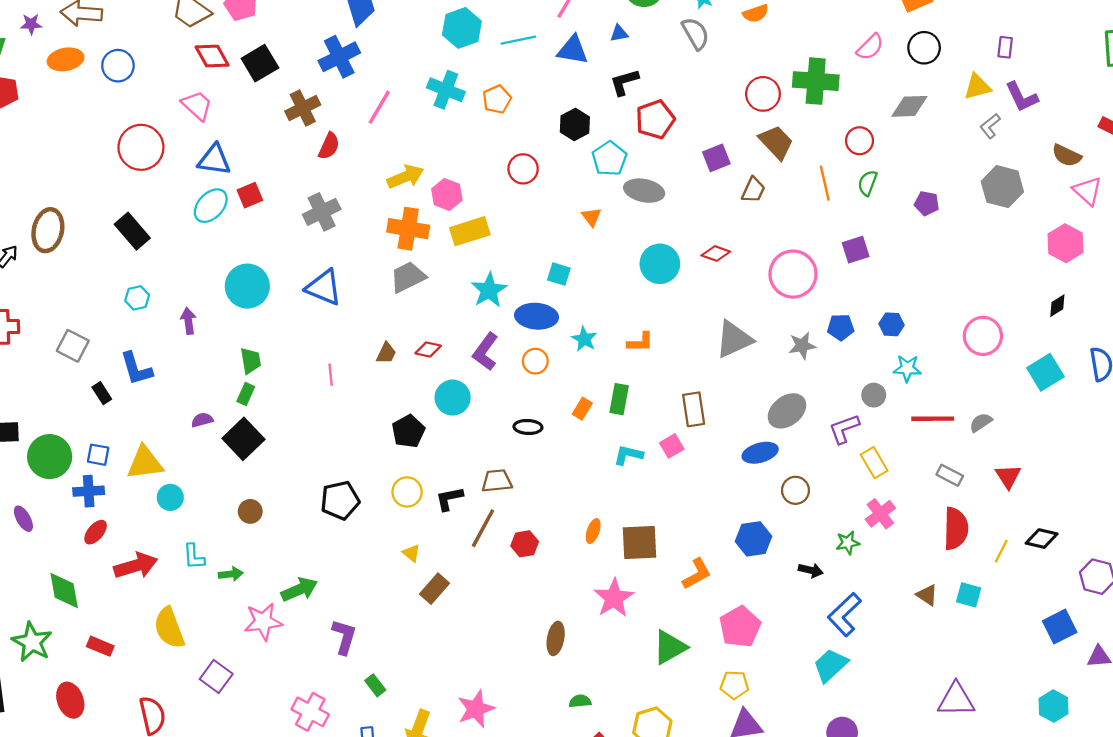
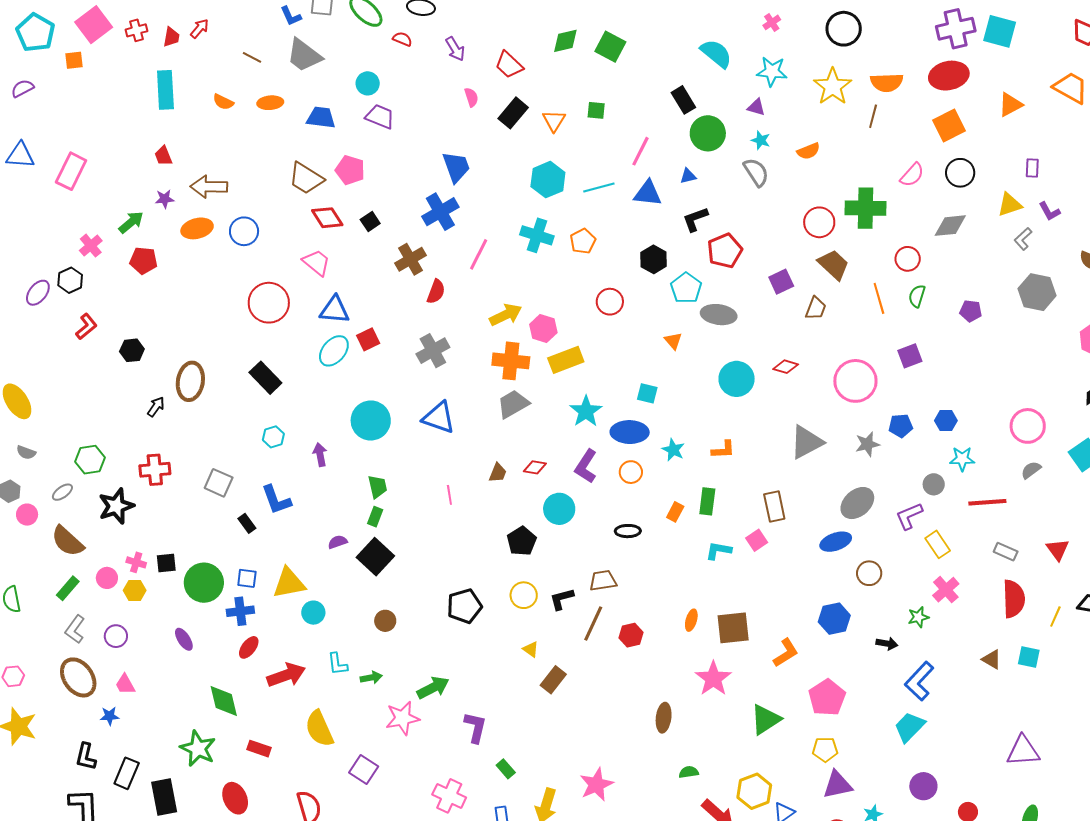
black square: (260, 63) -> (370, 221), size x0.6
purple L-shape: (1022, 97) -> (1049, 211), size x0.7
gray semicircle: (981, 422) -> (1031, 470), moved

